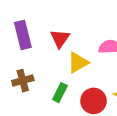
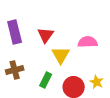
yellow triangle: (78, 63) -> (61, 55), turned -30

